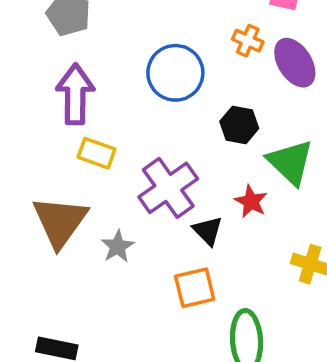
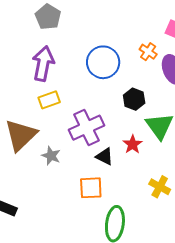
yellow rectangle: (97, 153) -> (49, 100), turned -50
black triangle: (208, 231) -> (105, 156), turned -30
gray star: (118, 246) -> (51, 156), turned -30

